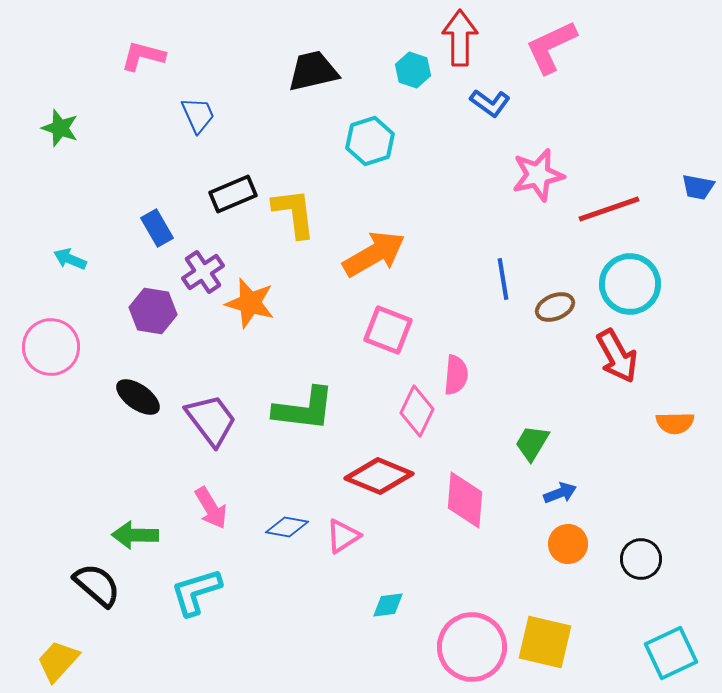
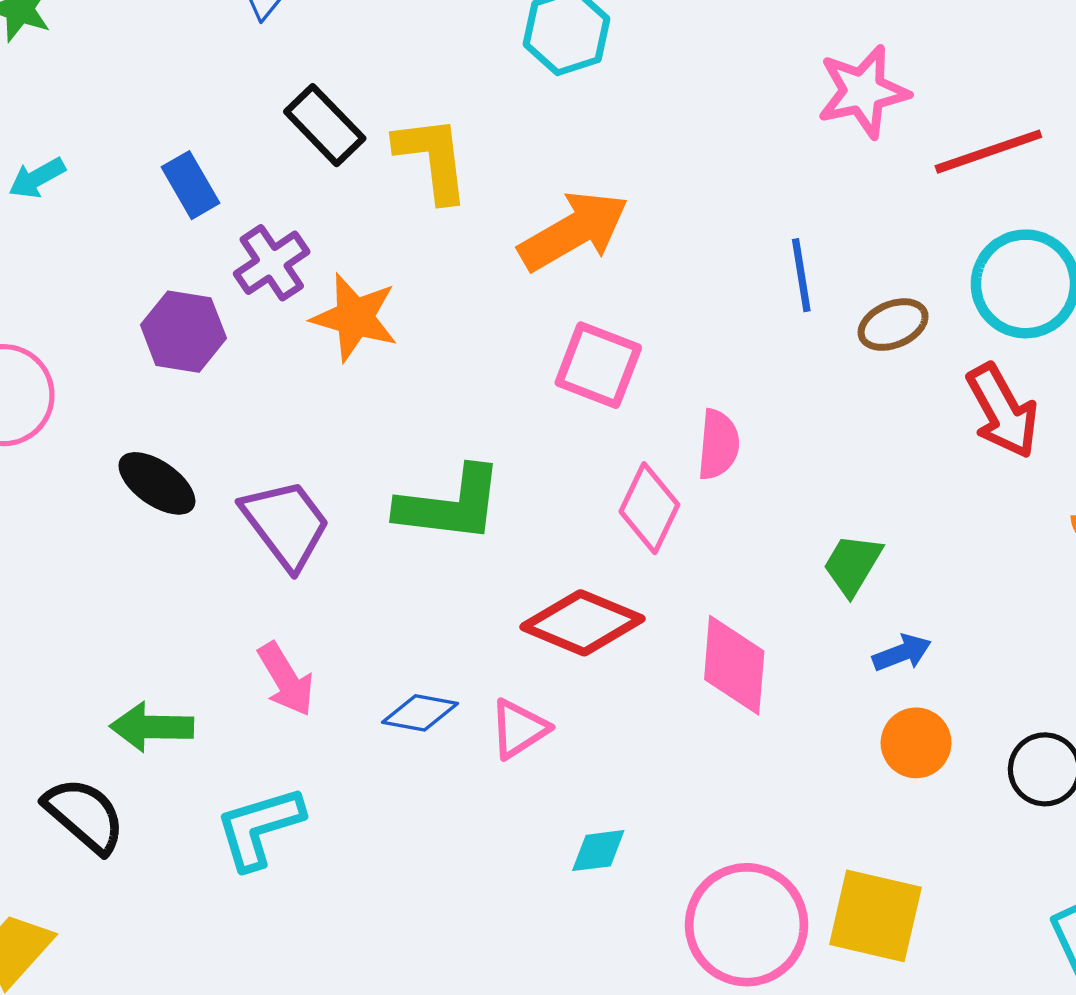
black rectangle: (233, 194) -> (325, 125), turned 69
cyan arrow: (70, 259) -> (37, 178), moved, turned -52

